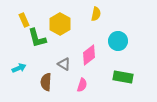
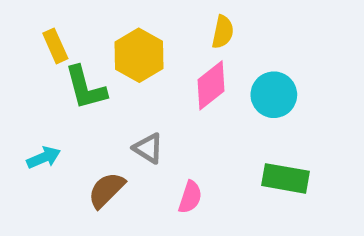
pink diamond: (89, 55) -> (211, 85), moved
brown semicircle: (46, 82) -> (106, 190), turned 42

